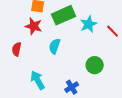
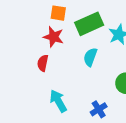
cyan semicircle: (55, 46) -> (90, 57), moved
red semicircle: (17, 49) -> (43, 63), moved

